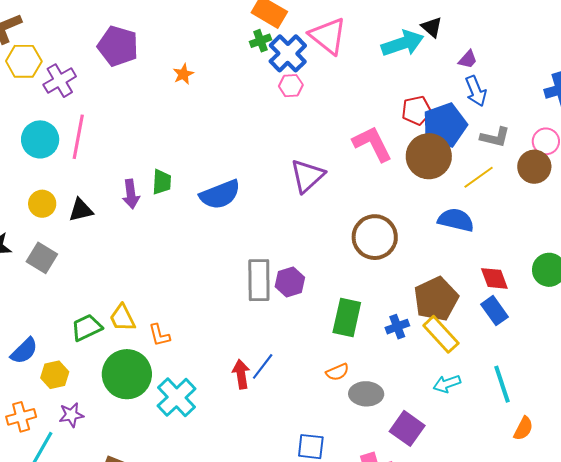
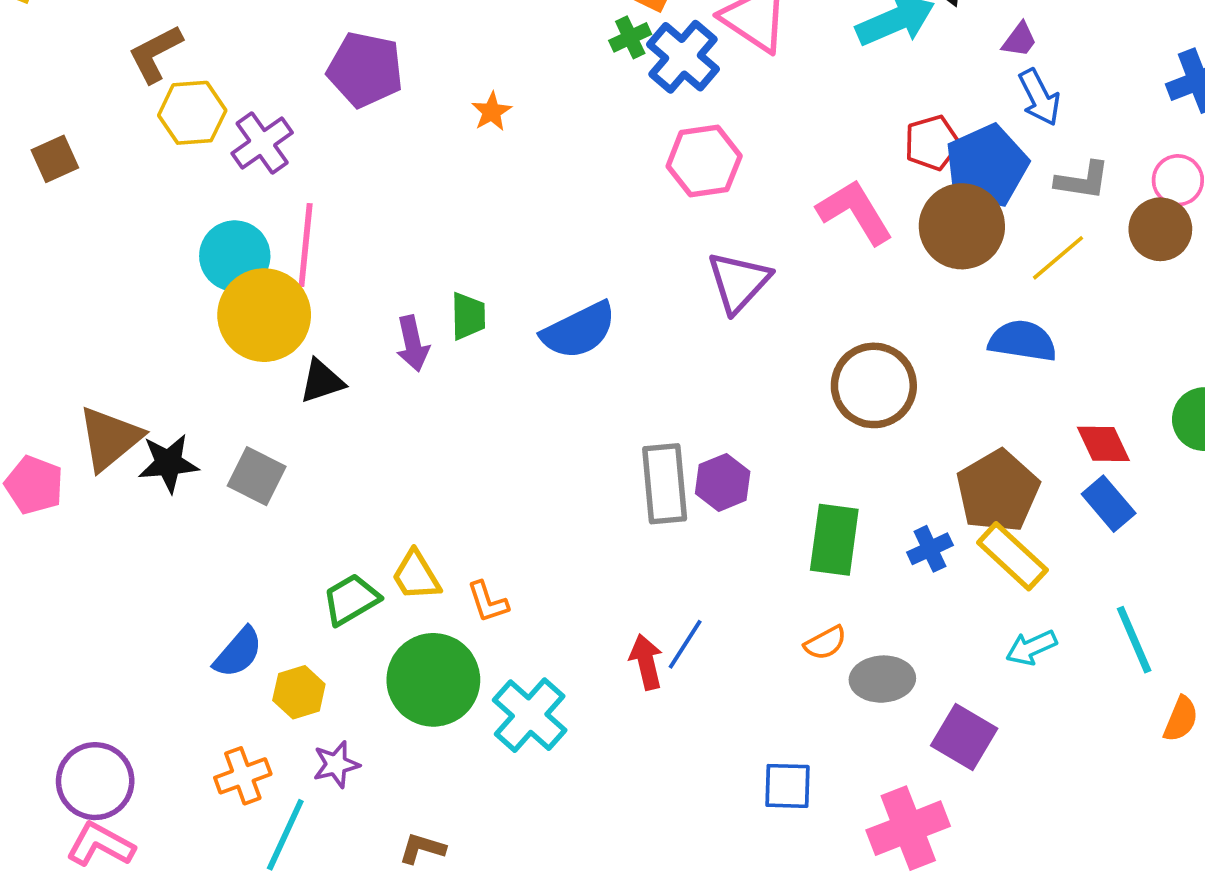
pink hexagon: (291, 86) -> (704, 161), moved, size x1.6
yellow circle: (42, 204) -> (264, 315), moved, size x1.8

